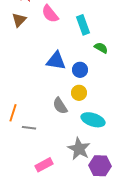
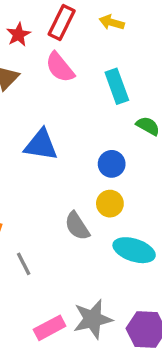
blue triangle: (56, 61) -> (41, 145), moved
gray line: (29, 128) -> (24, 264), turned 56
gray star: (79, 149) -> (93, 319), moved, turned 30

